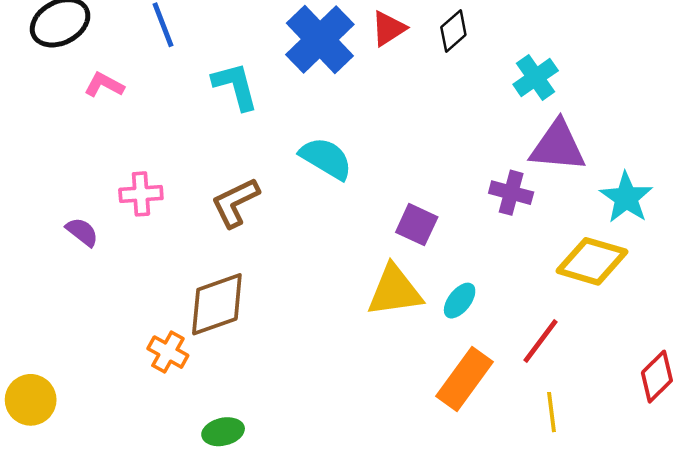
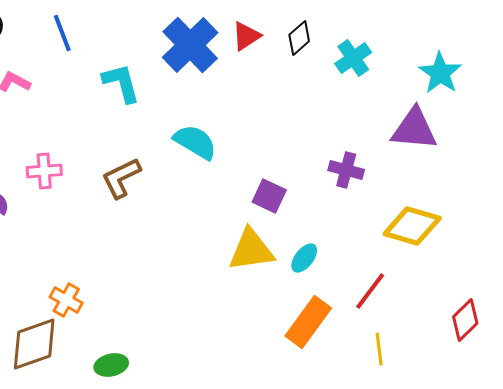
cyan cross: (536, 78) -> (353, 58), moved
purple triangle: (558, 146) -> (414, 129), moved
cyan star: (626, 198) -> (440, 73), moved
brown diamond: (217, 304) -> (34, 344), moved

